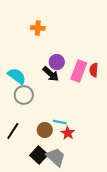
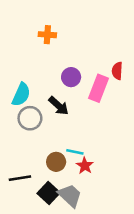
red semicircle: (94, 70) -> (117, 71), moved
black arrow: (51, 74) -> (59, 106), moved
cyan semicircle: (17, 76) -> (21, 95), turned 78
black line: (13, 131) -> (20, 178), moved, turned 48

